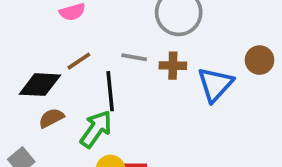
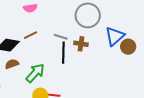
blue triangle: (215, 84) -> (115, 36), moved
black line: (110, 91) -> (63, 53), moved

